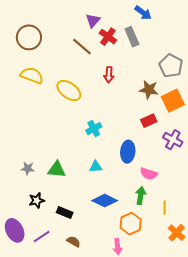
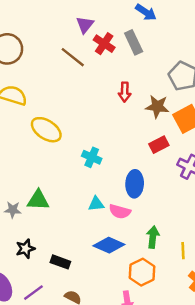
red arrow: (109, 75) -> (125, 92), moved
yellow ellipse: (69, 90) -> (46, 130), moved
cyan cross: (94, 129) -> (92, 157), turned -35
green triangle: (57, 169) -> (38, 200), moved
pink semicircle: (149, 174) -> (120, 211), moved

